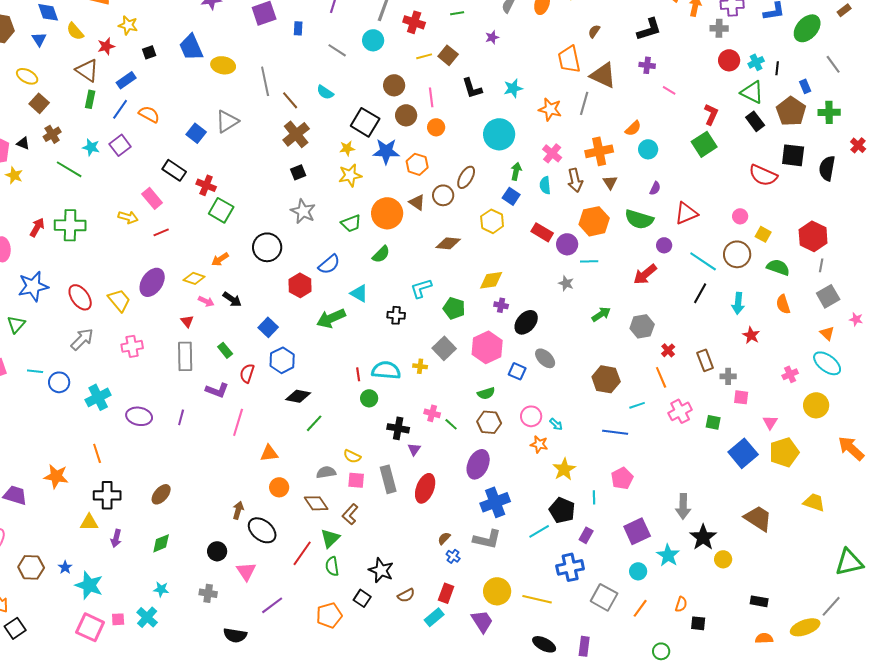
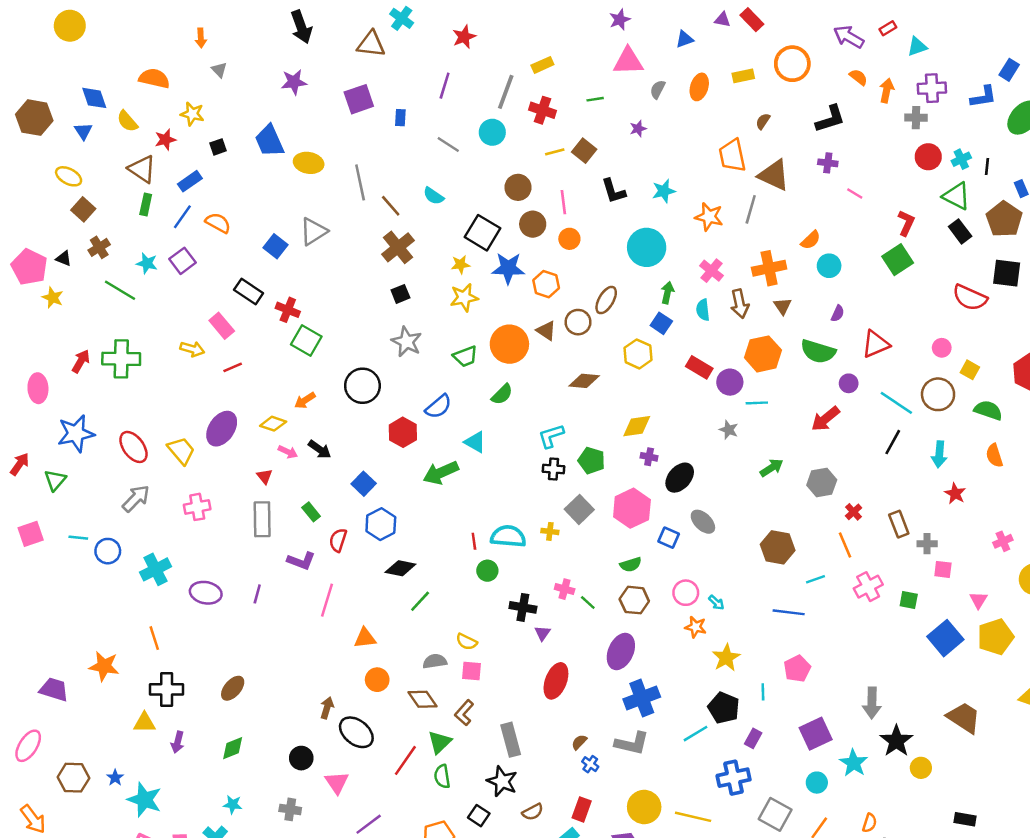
black cross: (396, 315) -> (554, 469), moved
gray rectangle: (388, 479) -> (511, 740), moved

